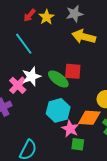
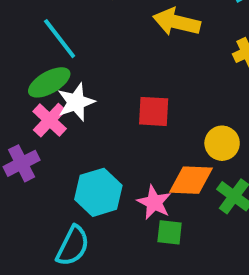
red square: (73, 71) -> (154, 111), moved
green ellipse: (58, 79) -> (49, 82), moved, turned -65
cyan hexagon: (58, 110) -> (98, 192), moved

